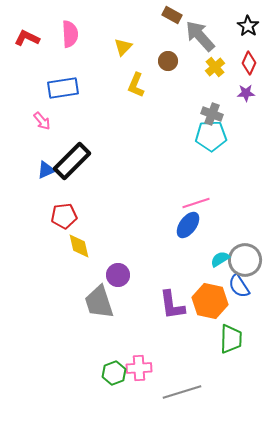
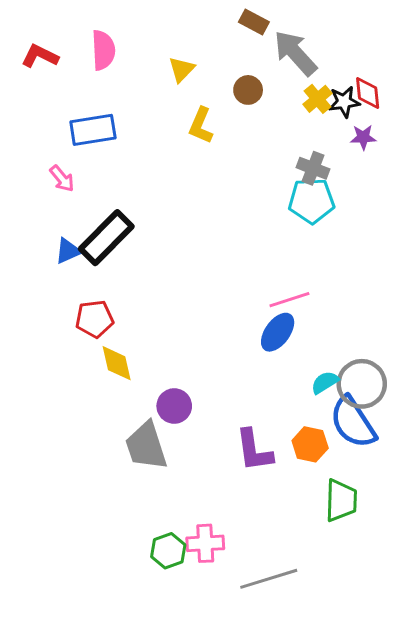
black star: (248, 26) -> (344, 102), moved, turned 30
red diamond: (249, 63) -> (368, 93), turned -30
blue semicircle: (239, 286) -> (353, 422), size x1.5
orange hexagon: (210, 301) -> (310, 444), size x0.7

